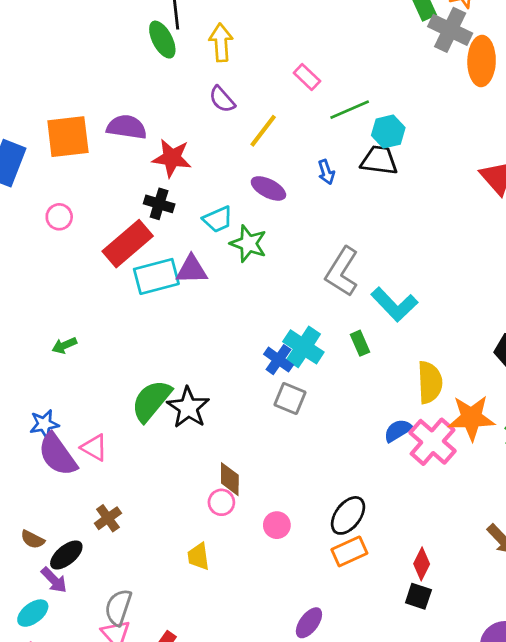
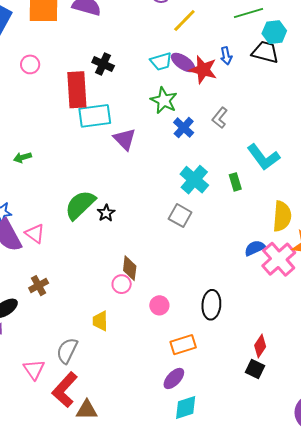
red star: (172, 158) -> (203, 70), moved
cyan trapezoid: (218, 219) -> (161, 61), moved
red rectangle: (128, 244) -> (77, 90), turned -60
purple triangle: (192, 270) -> (125, 139), moved, turned 40
gray L-shape: (342, 272) -> (220, 118), moved, size x0.6
blue cross: (279, 360) -> (184, 128), moved
black star: (188, 408) -> (106, 213), size x0.6
black ellipse: (348, 515) -> (211, 305), turned -40
orange rectangle: (349, 551) -> (183, 345), moved
gray semicircle: (118, 607) -> (67, 351), moved

